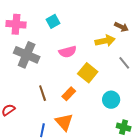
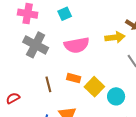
pink semicircle: (68, 52) -> (77, 45), size x1.4
yellow square: (88, 73) -> (94, 87), moved
orange rectangle: (69, 94) -> (74, 78), moved, turned 56

